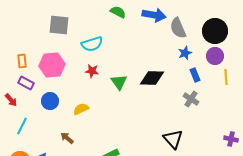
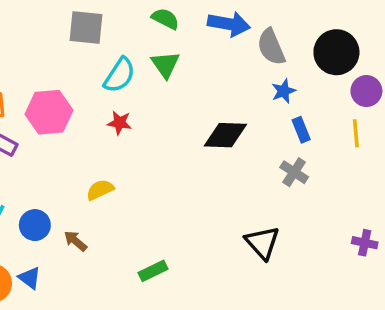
gray square: (59, 25) -> (86, 28), moved
cyan semicircle: (92, 44) -> (120, 75), turned -40
purple circle: (215, 56) -> (366, 91), moved
green triangle: (119, 82) -> (165, 65), moved
blue circle: (50, 101) -> (35, 225), moved

